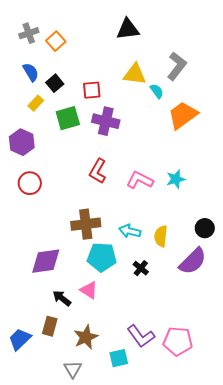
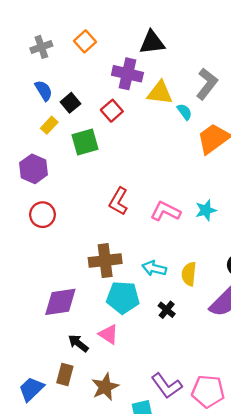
orange square: (56, 41) -> (85, 41), moved
red square: (92, 90) -> (112, 111), turned -36
purple cross: (106, 121) -> (127, 74), moved

